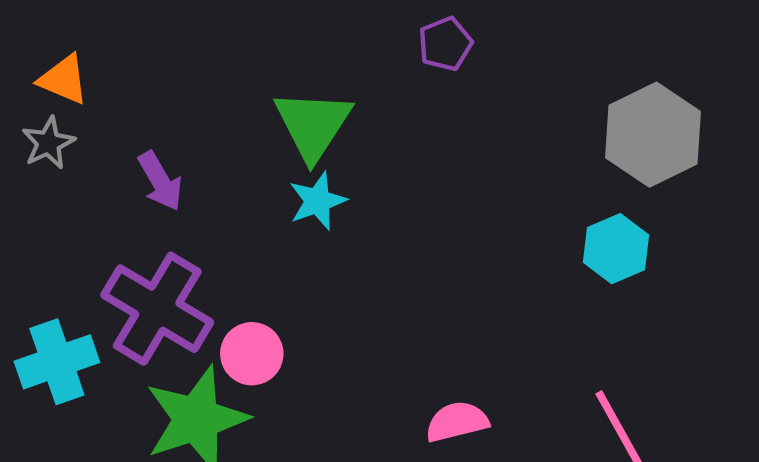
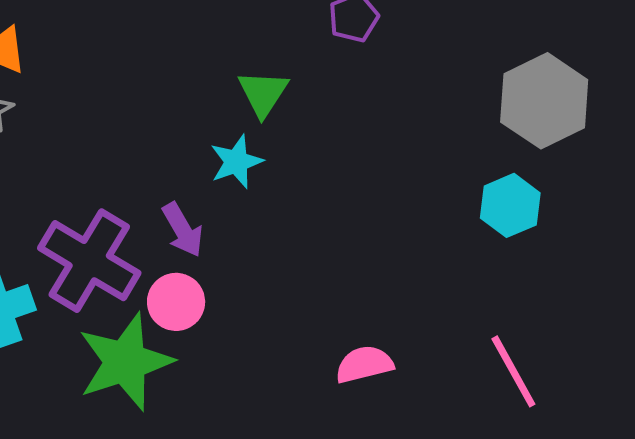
green triangle: (313, 125) -> (263, 93), moved, size x0.7
purple arrow: (160, 181) -> (183, 230), moved

